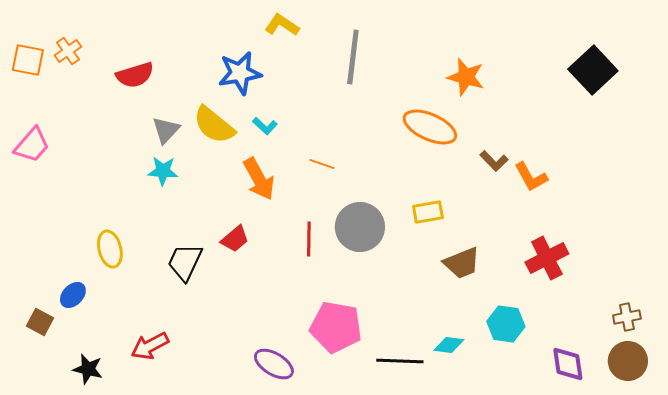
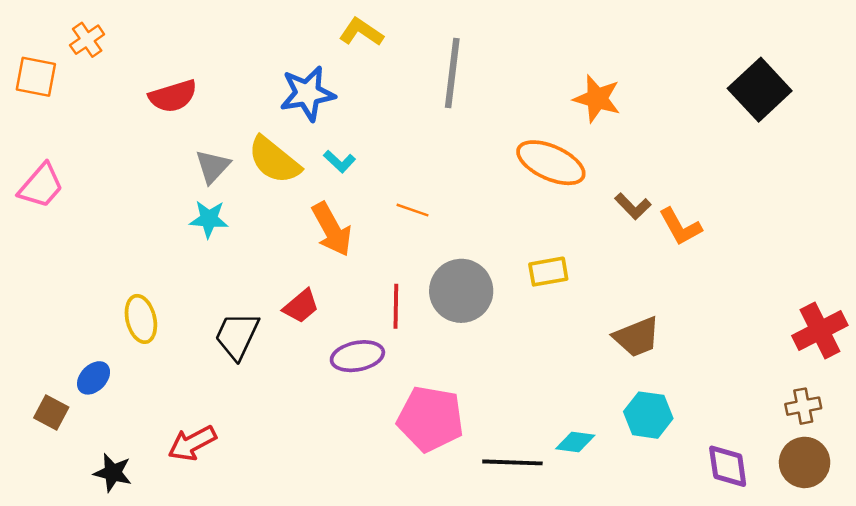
orange cross: (68, 51) -> (87, 40), moved
red cross: (547, 258) -> (820, 331), moved
brown trapezoid: (462, 263) -> (637, 337), moved
purple ellipse: (274, 364) -> (357, 356), moved, turned -42

